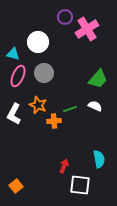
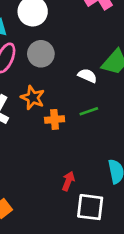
white semicircle: (95, 106) -> (87, 76), moved
green line: (70, 109) -> (89, 111), moved

